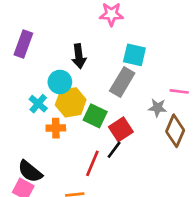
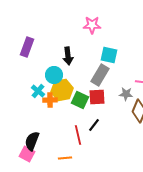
orange cross: (56, 128) -> (50, 100), moved
red square: (121, 129) -> (97, 97), moved, turned 30
red line: (92, 163) -> (78, 135), turned -36
black semicircle: (30, 171) -> (32, 141), turned 72

